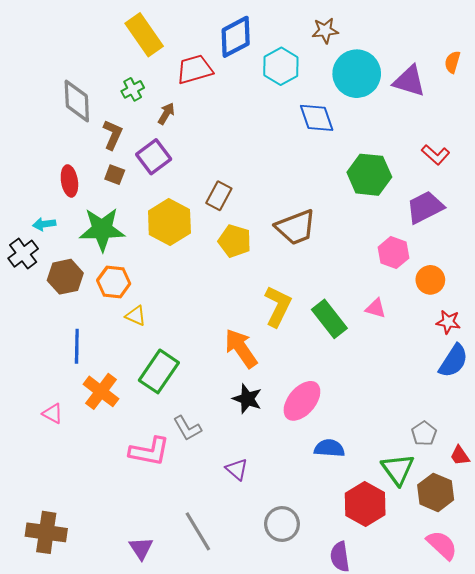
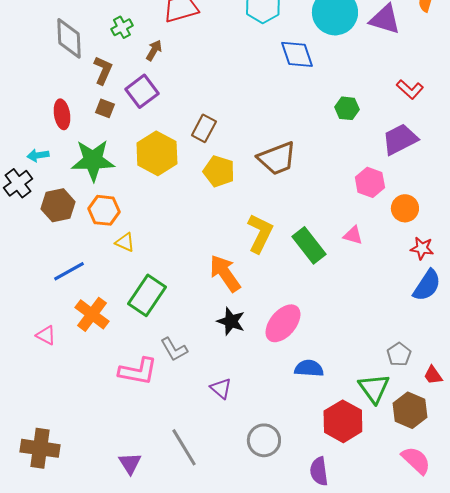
green hexagon: (369, 175) -> (347, 108), size x0.6
blue line: (77, 346) -> (69, 271), turned 60

